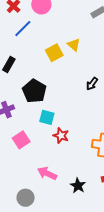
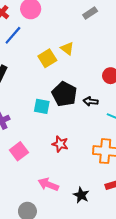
black arrow: (92, 84) -> (91, 101), moved, turned 64
black pentagon: (34, 91) -> (64, 94), moved
cyan square: (47, 117) -> (42, 106), moved

